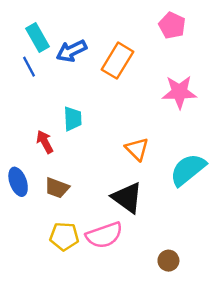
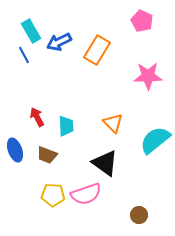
cyan trapezoid: (73, 119) -> (66, 126), moved

